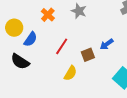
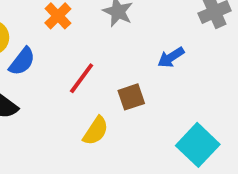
blue arrow: (107, 44) -> (171, 57), moved

